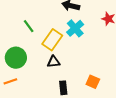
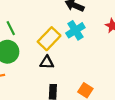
green line: (29, 26) -> (11, 28), moved

